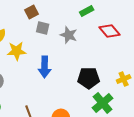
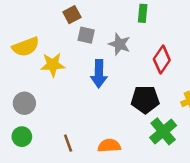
green rectangle: (87, 11) -> (143, 13), turned -56
red diamond: (110, 31) -> (162, 60), moved, turned 75
blue arrow: (45, 67) -> (99, 74), moved

